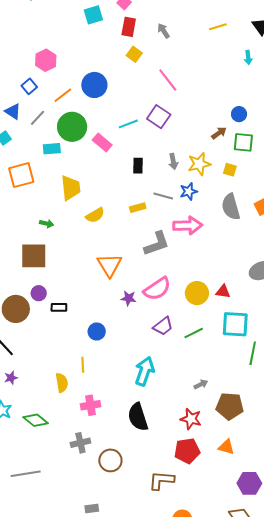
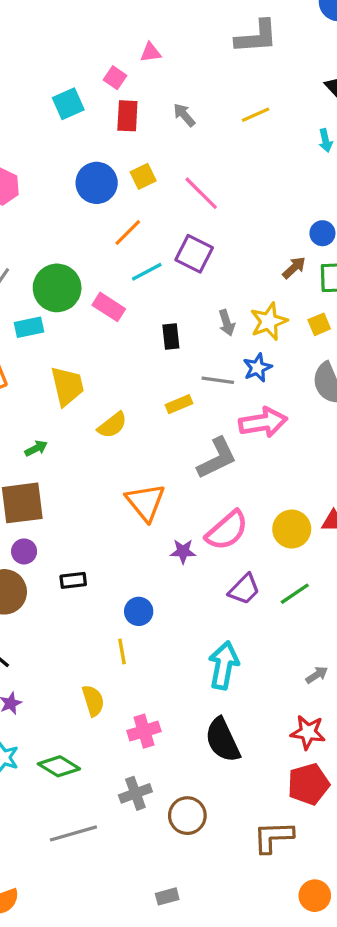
yellow line: (218, 27) -> (256, 115), moved
yellow square: (134, 54) -> (143, 176), moved, turned 35
blue circle: (94, 85) -> (97, 183), moved
orange line: (63, 95) -> (128, 233), moved
yellow square: (230, 170) -> (319, 324), turned -32
green arrow: (47, 224) -> (36, 448), turned -32
purple circle: (39, 293) -> (24, 551), moved
yellow line: (83, 365) -> (122, 652), moved
gray line: (26, 474) -> (73, 833), moved

